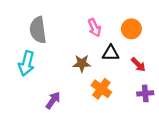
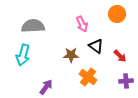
orange circle: (131, 29) -> (117, 14), moved
gray semicircle: (38, 30) -> (33, 26), turned 95
black triangle: (111, 53) -> (96, 46), turned 35

